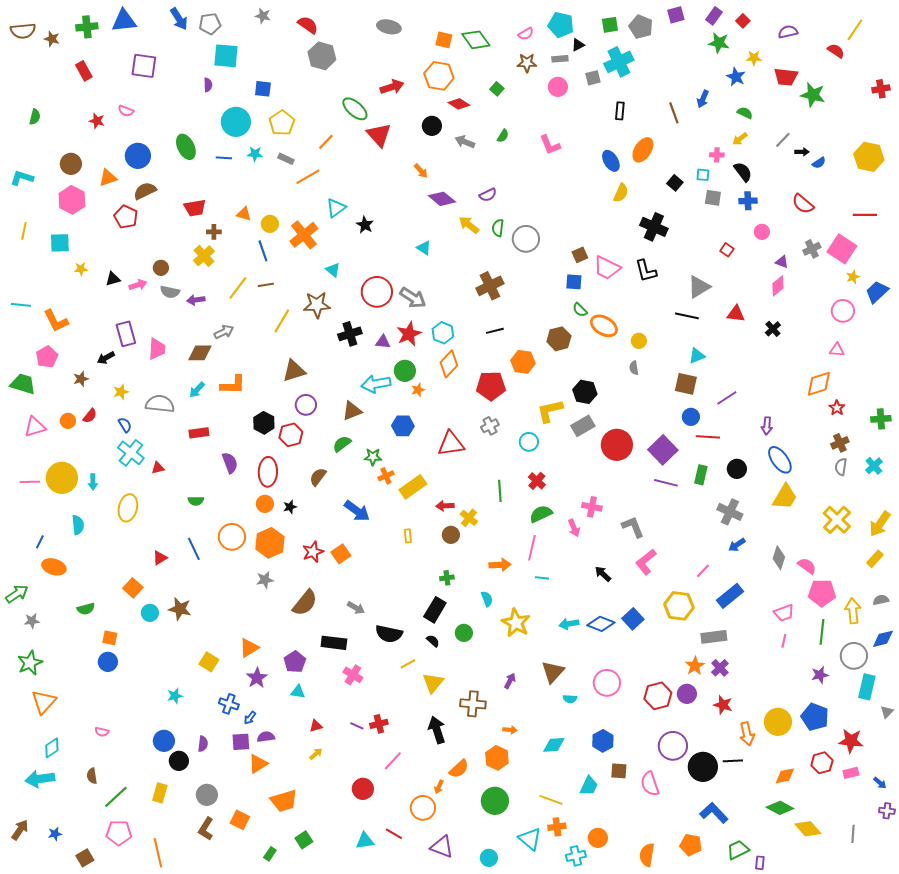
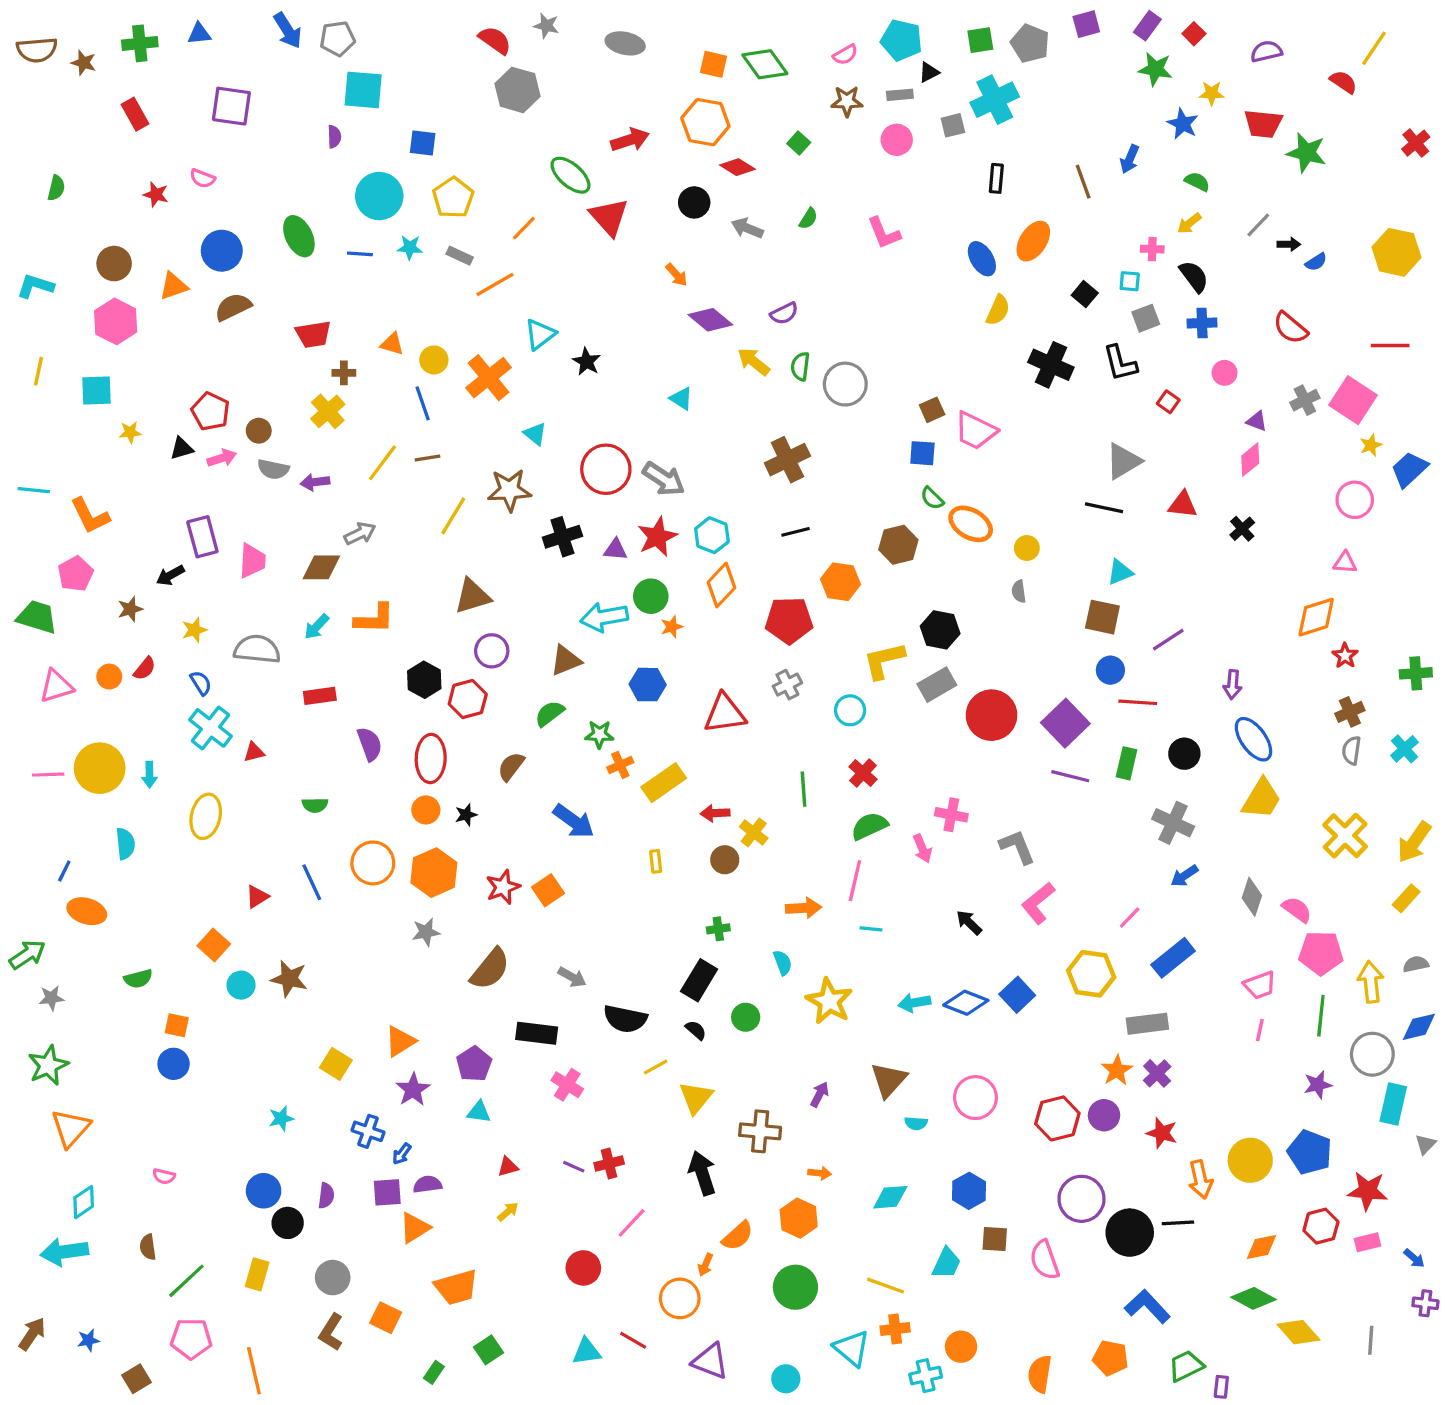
gray star: (263, 16) -> (546, 26), moved
blue triangle: (124, 21) -> (199, 34), size x0.6
red cross: (881, 89) -> (1416, 143), turned -30
gray square: (713, 198) -> (1146, 318), turned -30
red pentagon: (126, 217) -> (211, 411), moved
black L-shape: (646, 271) -> (1120, 363), moved

